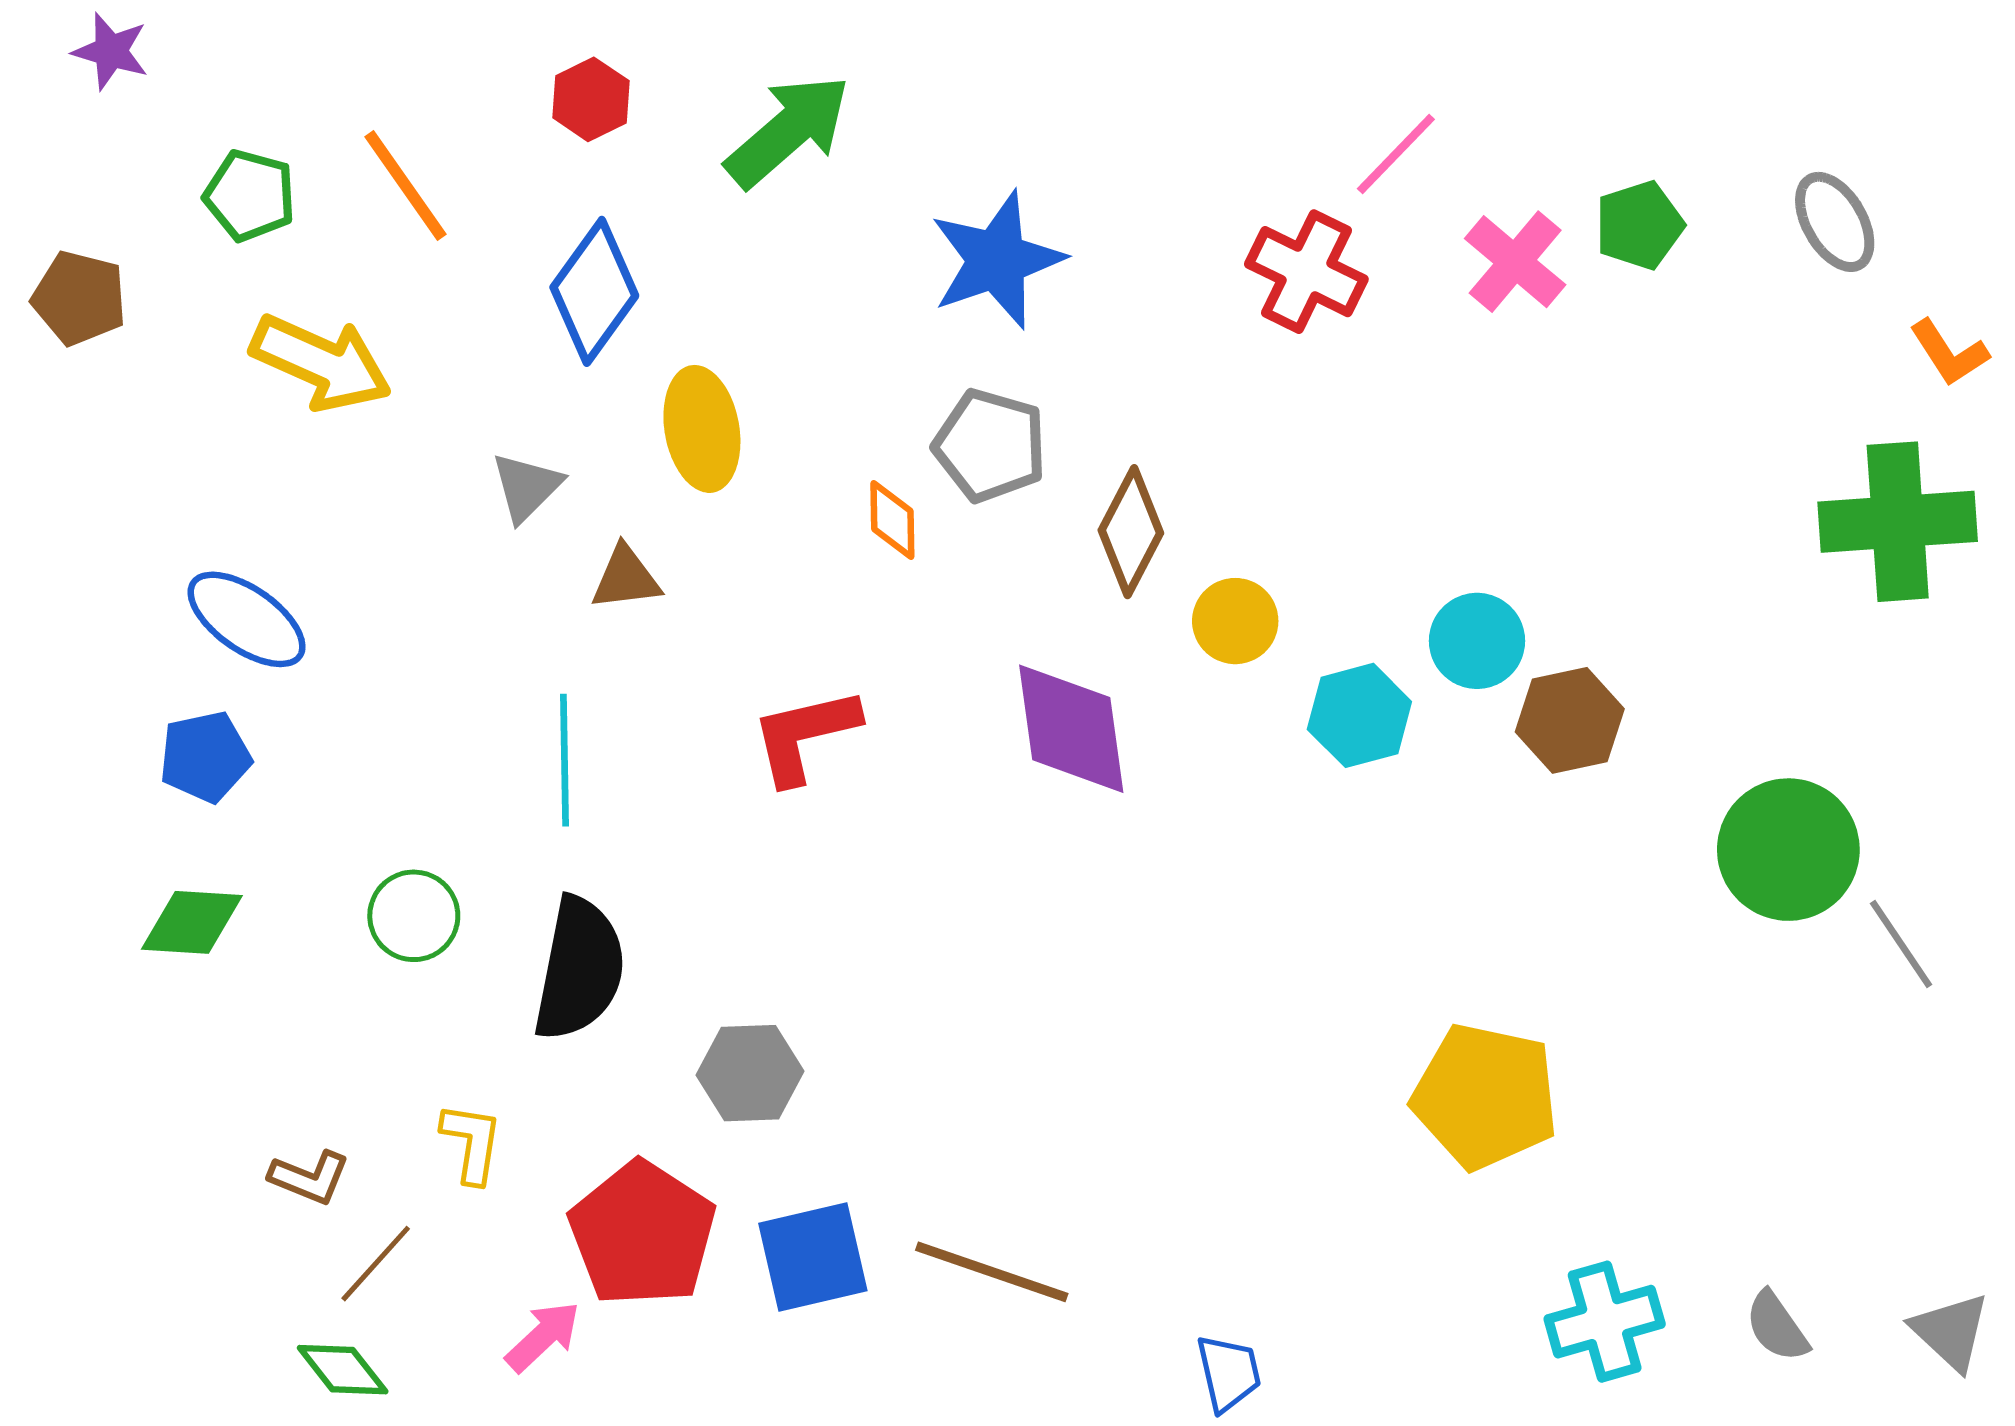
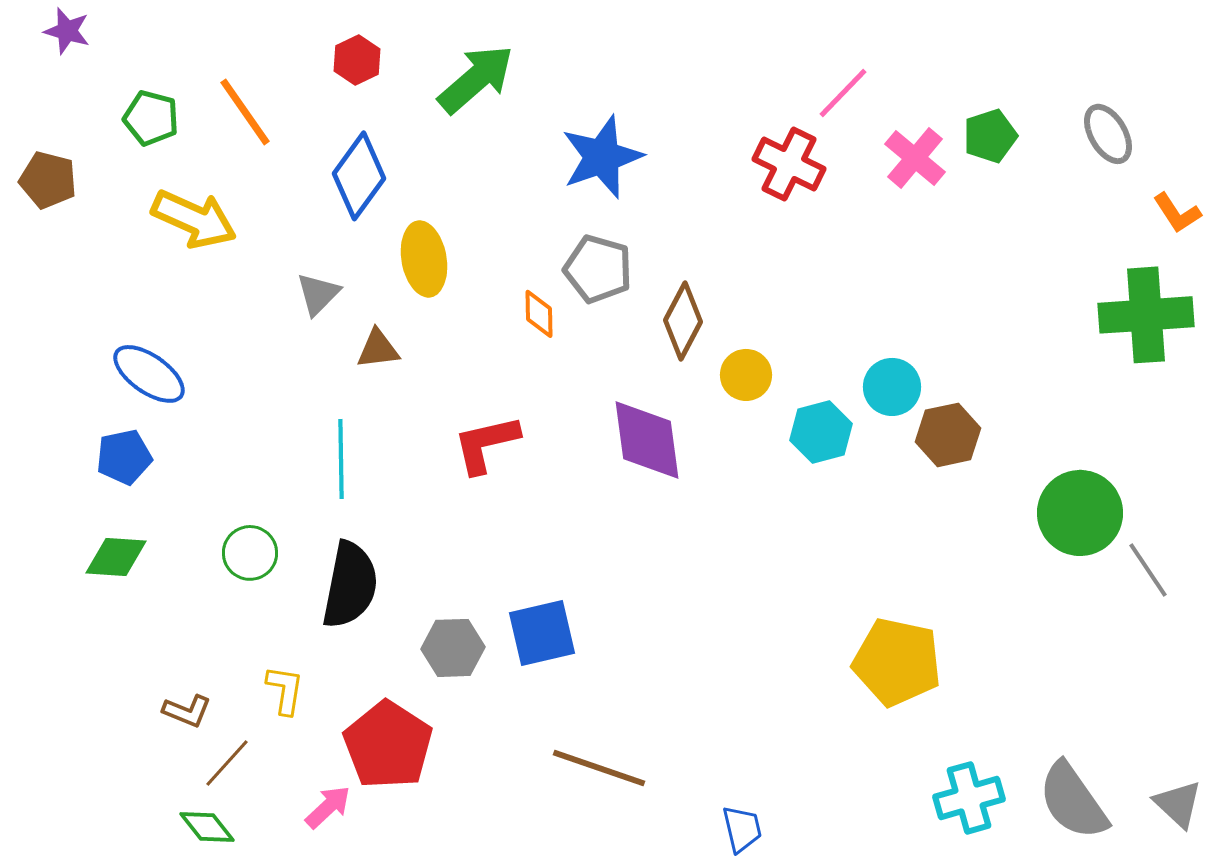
blue square: (813, 1257) -> (542, 633), moved
gray semicircle: (1777, 1327) -> (1073, 801), size x1.8

